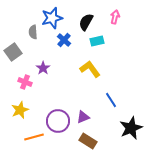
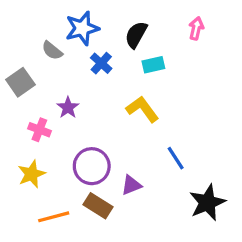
pink arrow: (115, 17) -> (196, 28), moved
gray semicircle: (33, 32) -> (52, 51), turned -48
purple circle: (58, 121) -> (92, 166), moved
brown rectangle: (88, 141) -> (98, 206), moved

